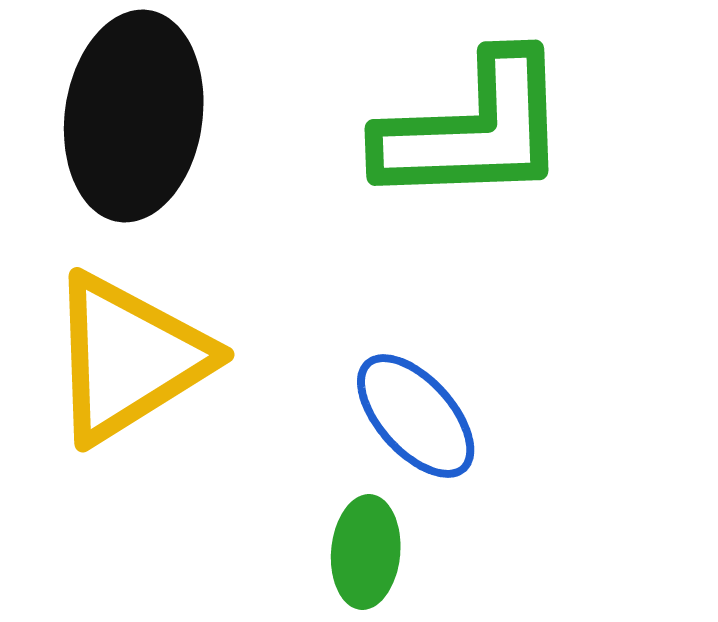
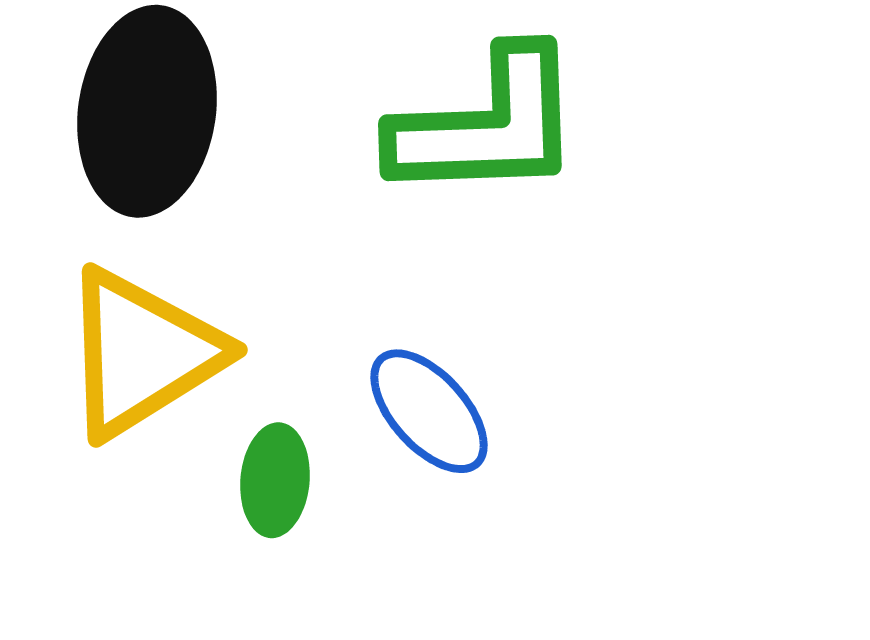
green ellipse: (366, 552) -> (275, 480), moved

